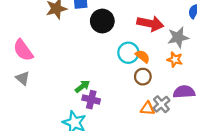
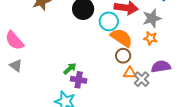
cyan circle: (128, 53) -> (109, 21), moved
orange semicircle: (143, 56) -> (121, 38), size x1.6
orange triangle: (148, 108) -> (130, 73), moved

